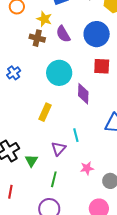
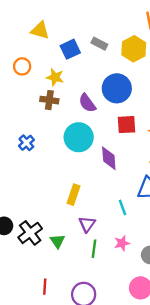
purple semicircle: (63, 34) -> (87, 103), moved
yellow rectangle: (45, 112) -> (74, 195), moved
cyan line: (76, 135) -> (123, 207), moved
green line: (54, 179) -> (94, 249), moved
red line: (10, 192) -> (45, 287), moved

